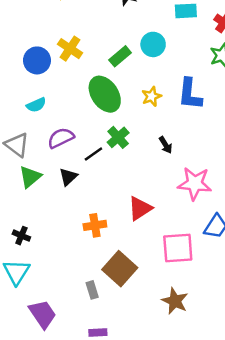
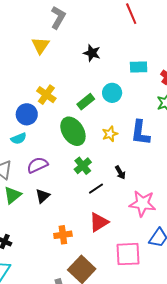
blue circle: (37, 60) -> (27, 114), moved
black line: (93, 154) -> (96, 189), moved

